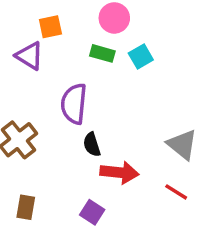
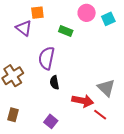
pink circle: (114, 18) -> (87, 13), moved
cyan square: (141, 56) -> (108, 19), moved
red arrow: (119, 172) -> (83, 101), moved

